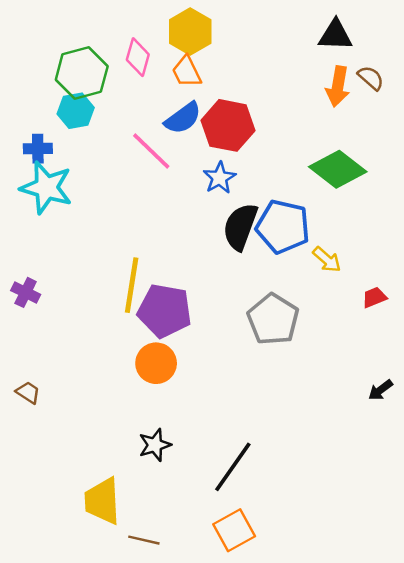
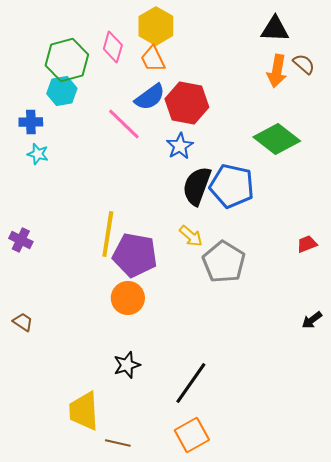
cyan star: (46, 188) -> (38, 154), size x0.5
yellow arrow: (327, 260) -> (191, 236), moved

